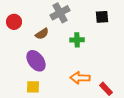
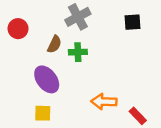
brown semicircle: (42, 34) -> (54, 44), turned -32
green cross: (77, 40) -> (78, 52), moved

